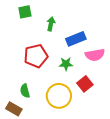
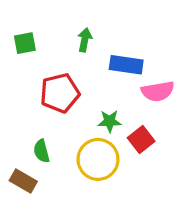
green square: (25, 12) -> (25, 43), moved
blue rectangle: (76, 39) -> (126, 65), turned 30
green star: (66, 64) -> (110, 121), moved

